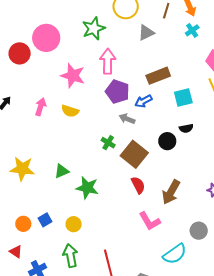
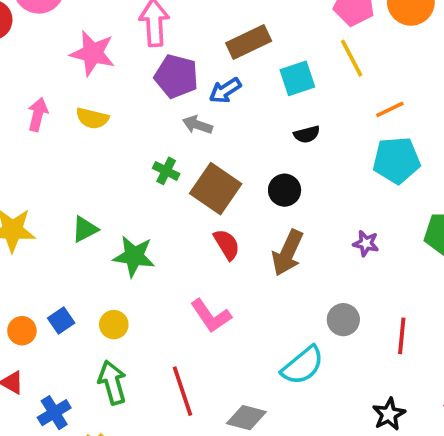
black circle: (167, 141) -> (285, 190), moved
pink L-shape: (150, 221) -> (211, 316), moved

